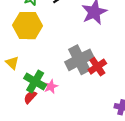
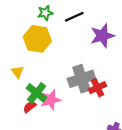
pink star: (51, 86) -> (51, 100), size x1.5

